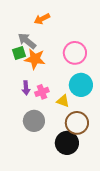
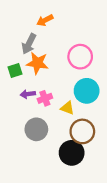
gray arrow: (27, 41) -> (29, 44), turned -102
green square: (19, 53) -> (15, 71), moved
purple arrow: (26, 88) -> (28, 94), turned 88

